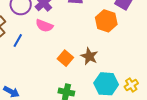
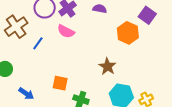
orange square: (65, 58) -> (60, 83), moved, turned -35

